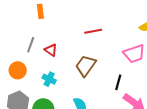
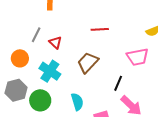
cyan cross: (49, 79) -> (50, 71), size x1.5

